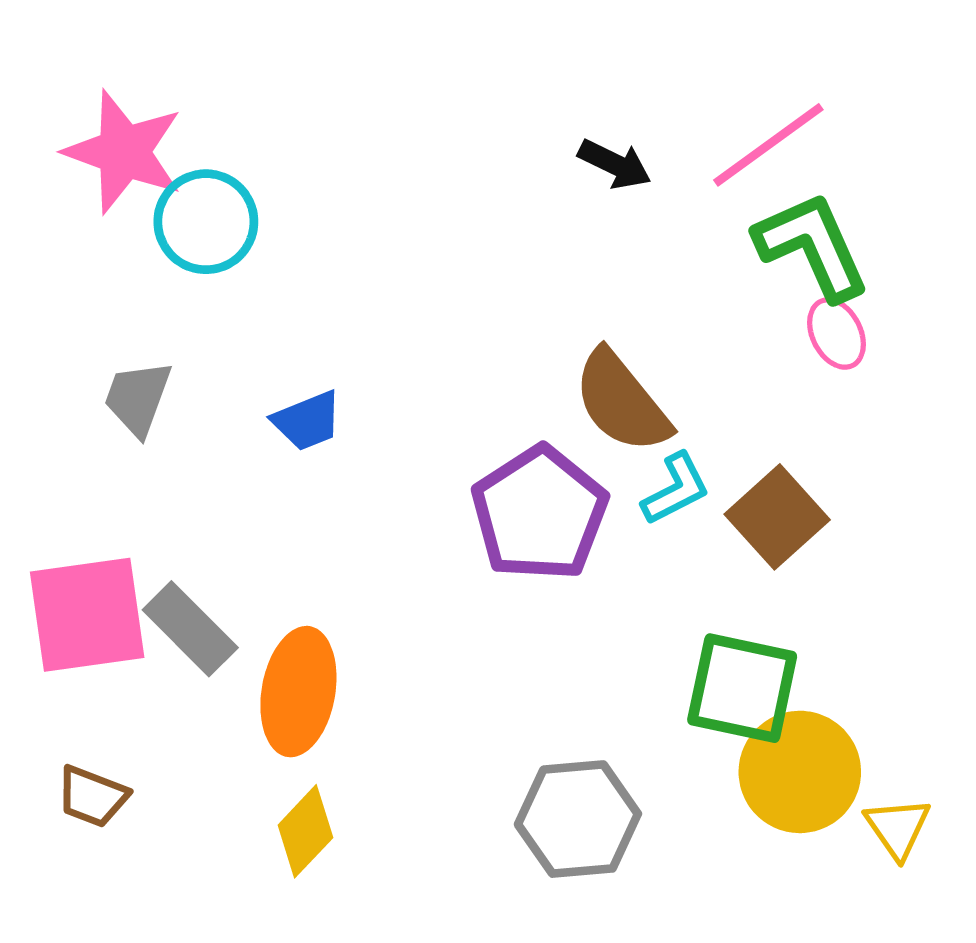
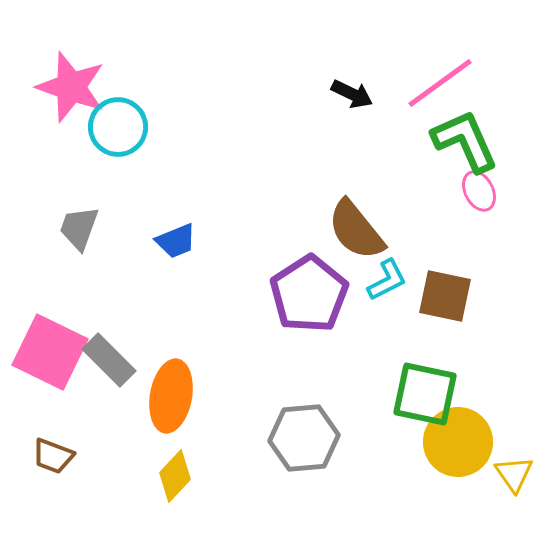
brown square: (777, 517) -> (445, 296), turned -36
pink square: (87, 615) -> (50, 352), turned 34
gray hexagon: (578, 819) -> (304, 438), moved

